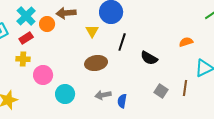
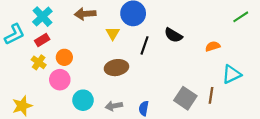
orange circle: (47, 24) -> (64, 57), moved
black semicircle: (149, 58) -> (173, 35), moved
yellow cross: (23, 59) -> (39, 62), turned 32
gray square: (161, 91) -> (185, 98), size x1.5
gray arrow: (103, 95) -> (114, 106), moved

